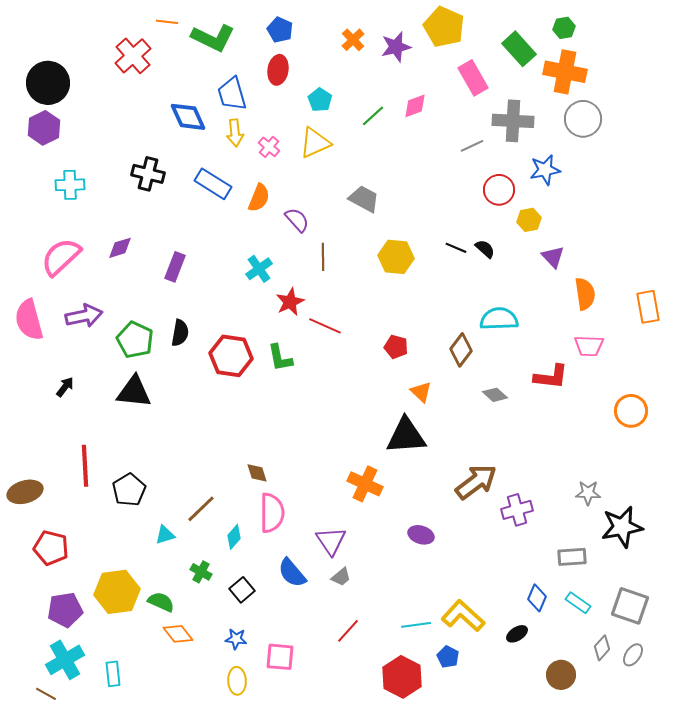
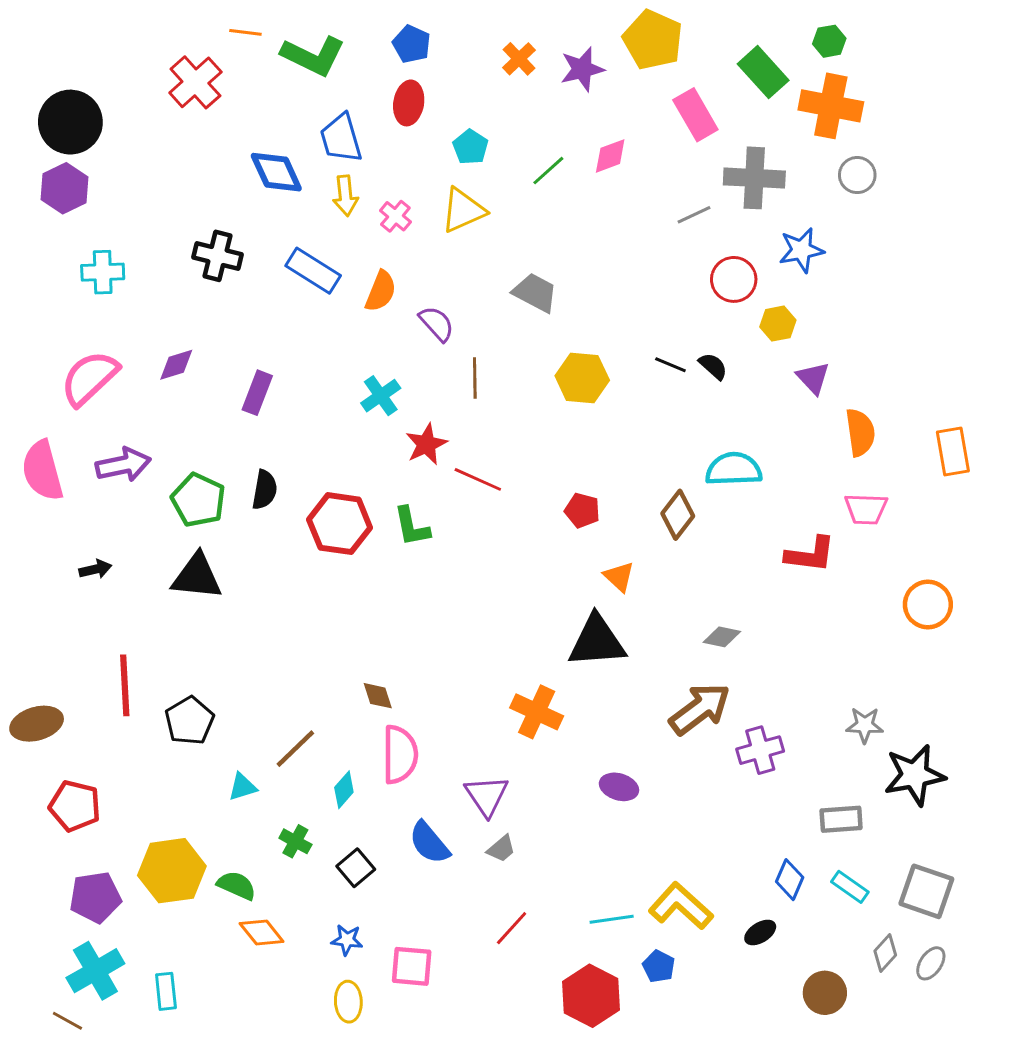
gray circle: (583, 119) -> (857, 175), size x0.7
black arrow: (65, 387) -> (95, 569), turned 40
gray diamond: (495, 395) -> (722, 637), moved, turned -30

